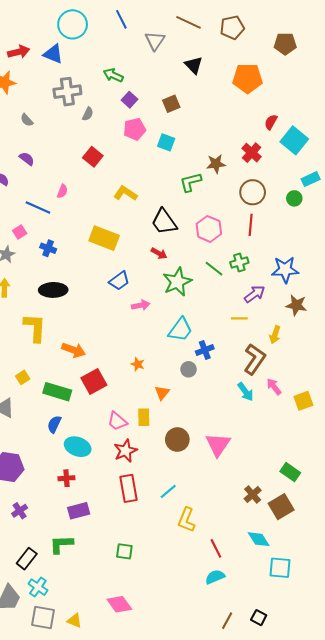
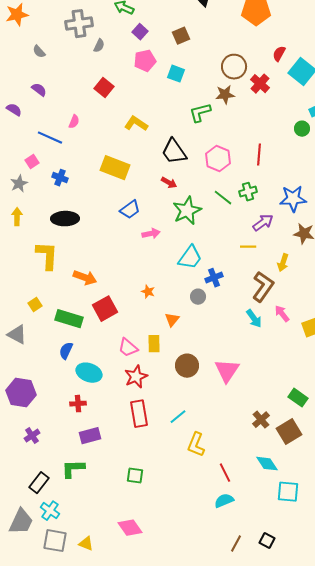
brown circle: (253, 192) -> (234, 67), moved

